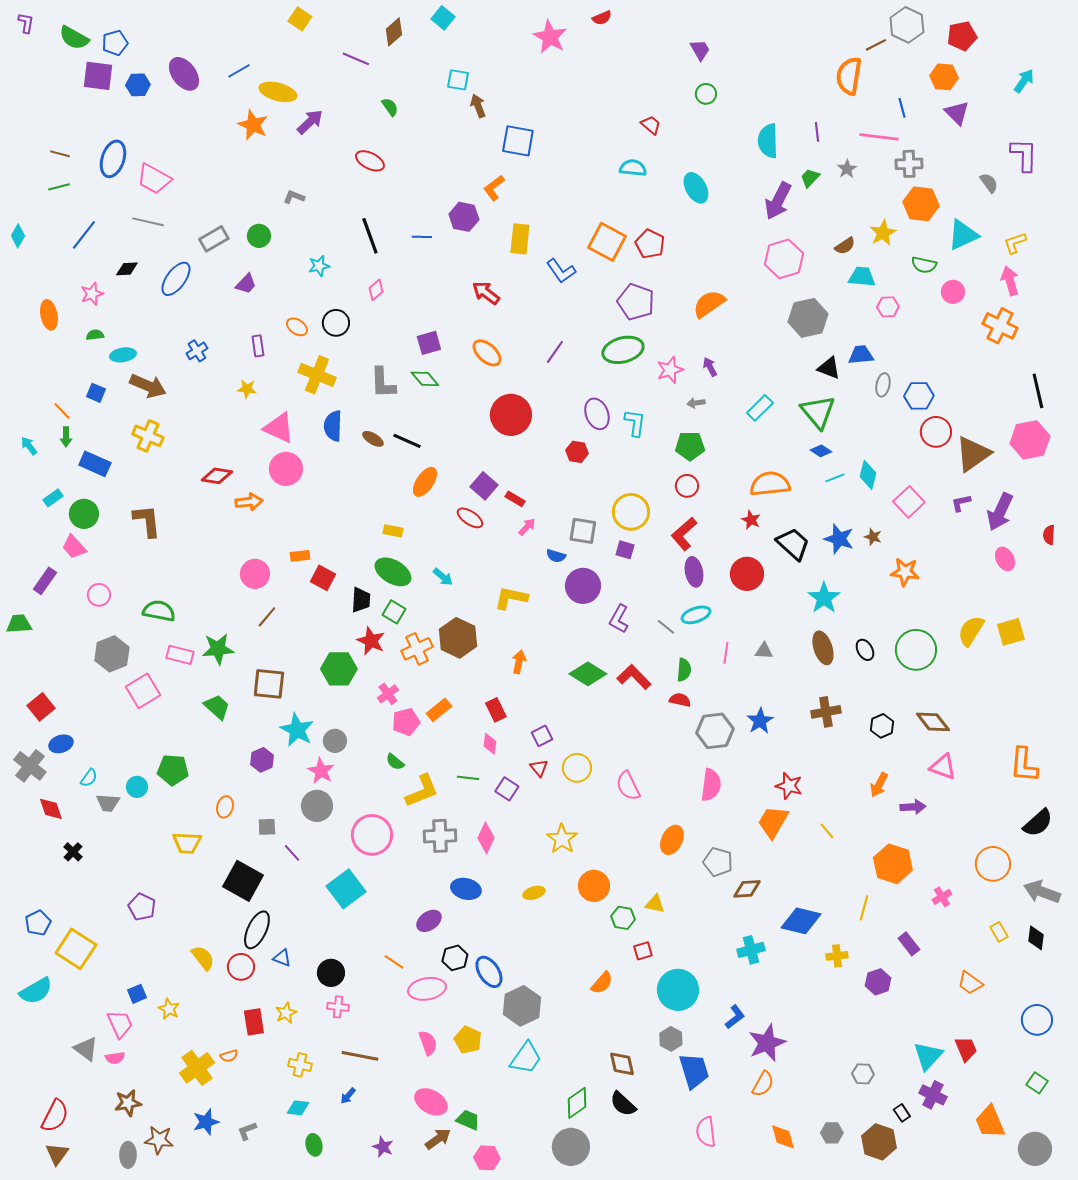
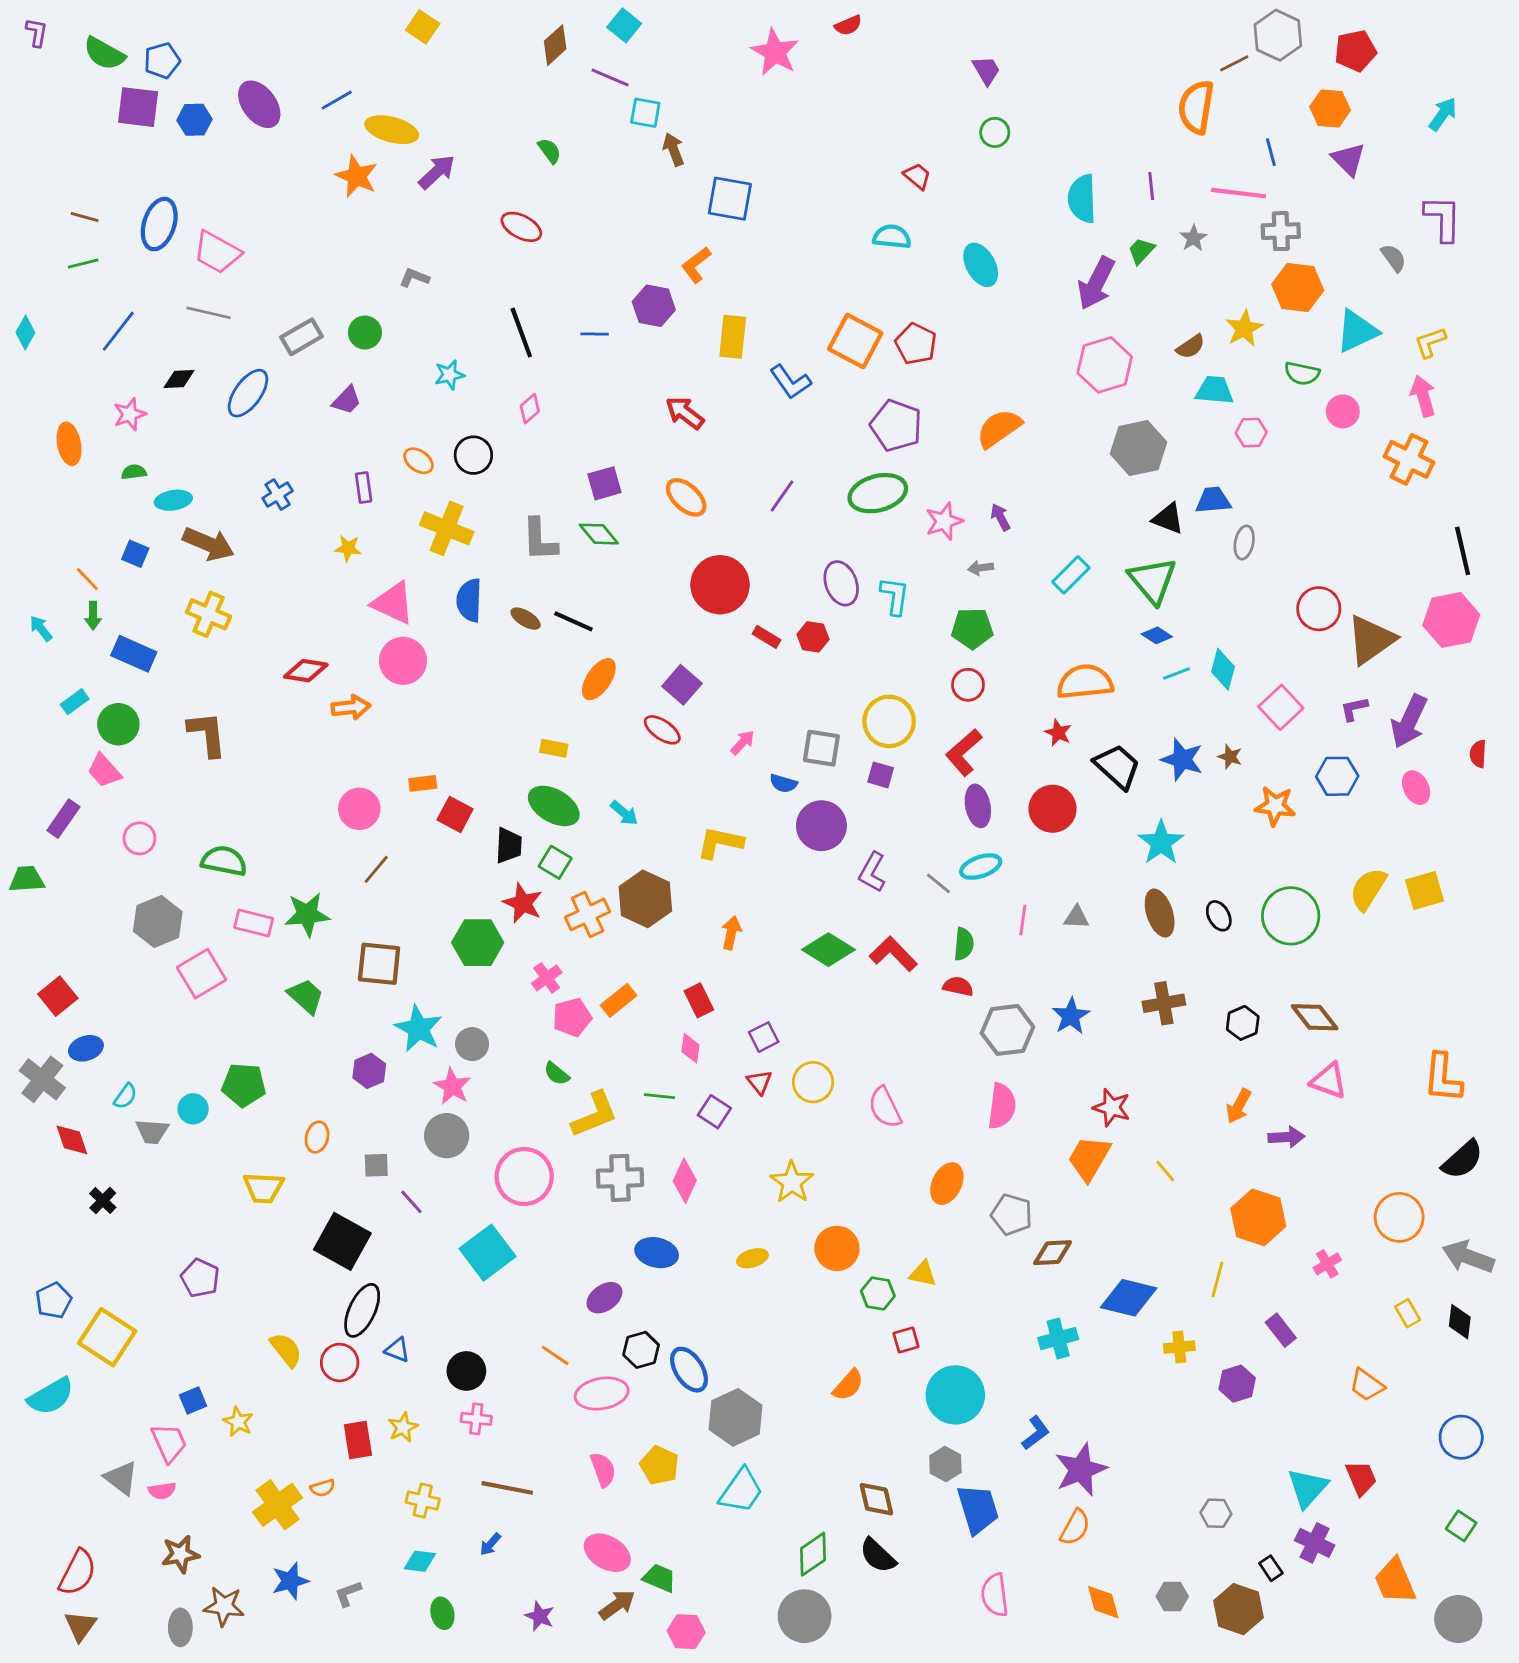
purple line: (356, 59) -> (610, 78), moved
blue hexagon: (919, 396) -> (1337, 776), moved
red rectangle: (515, 499) -> (767, 637), moved

